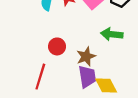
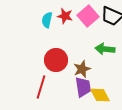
red circle: (57, 46) -> (56, 60), size x1.5

